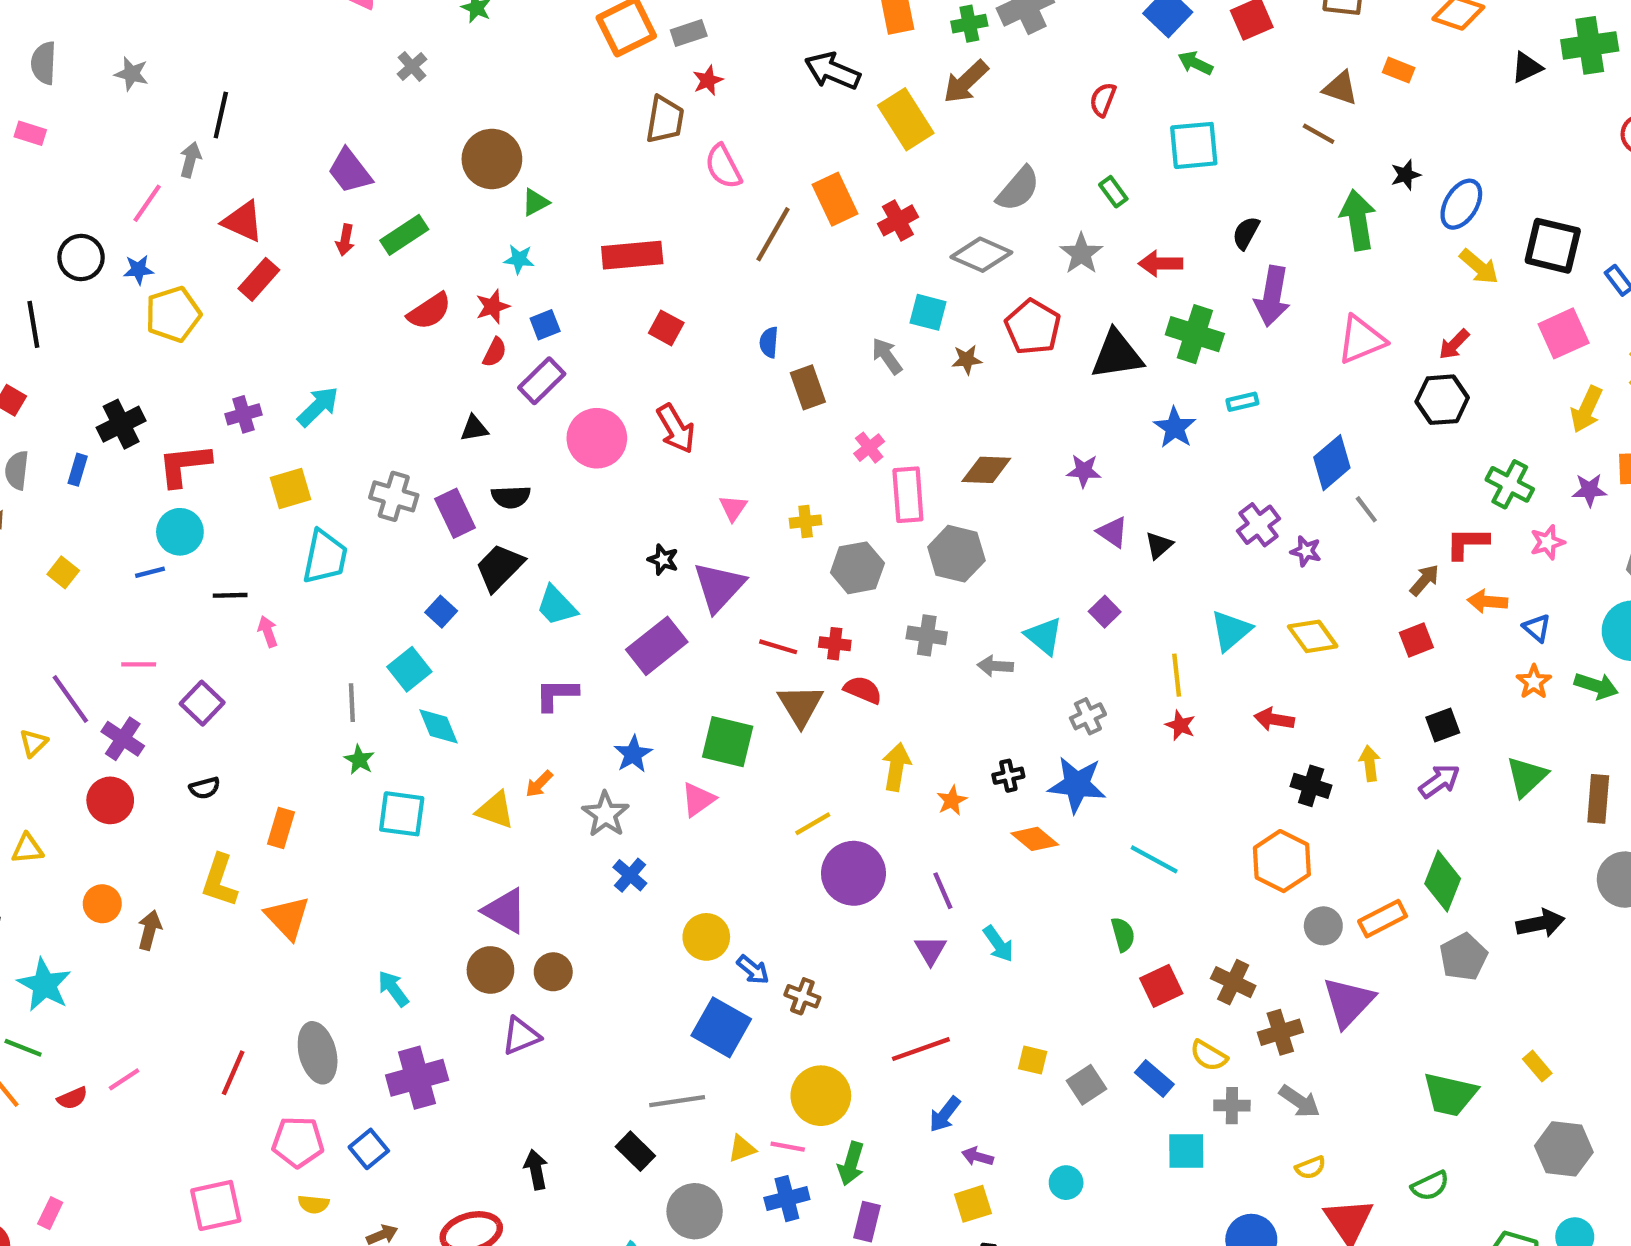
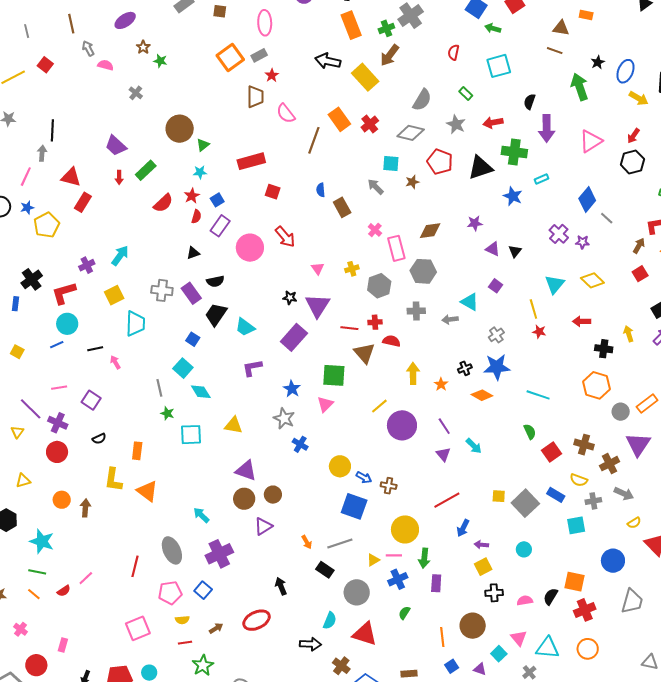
orange arrow: (539, 784) -> (307, 542), moved, turned -64
gray square: (1087, 1085) -> (525, 503), size x1.5

